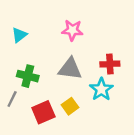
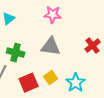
red cross: (110, 64) -> (93, 46), moved, turned -35
cyan star: (101, 89) -> (76, 83), moved

